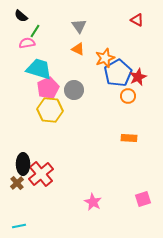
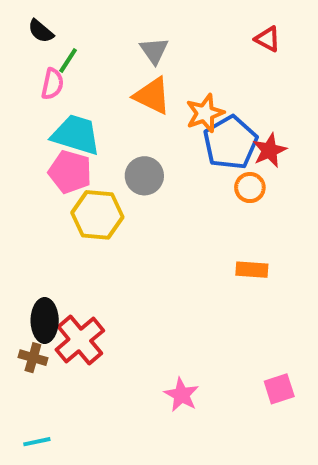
pink semicircle: (27, 43) -> (52, 84), turned 112
orange triangle: (78, 49) -> (152, 96), size x1.5
pink pentagon: (48, 88) -> (70, 172), moved, turned -30
brown cross: (17, 183) -> (33, 358), turned -32

